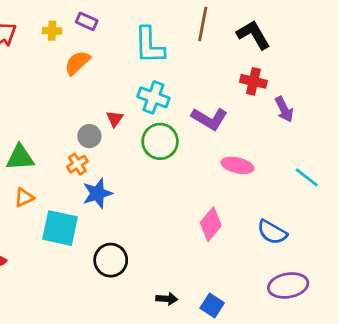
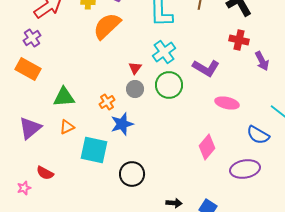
orange semicircle: (77, 63) -> (107, 26), size x1.4
cyan cross: (153, 97) -> (164, 52), turned 35
gray circle: (89, 136) -> (135, 89), moved
blue semicircle: (272, 232) -> (258, 135), moved
purple ellipse: (288, 285) -> (245, 169), moved

